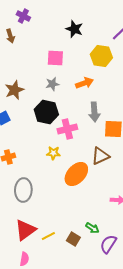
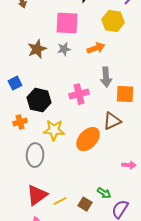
pink square: (55, 58) -> (67, 23), size x1.4
brown star: (14, 90) -> (37, 49), moved
black hexagon: (46, 112) -> (39, 100), moved
yellow star: (53, 153) -> (54, 130), moved, size x1.5

